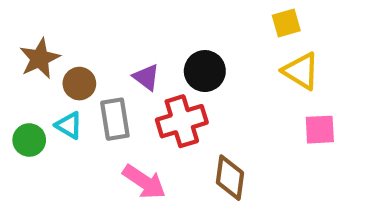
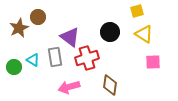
black circle: (205, 71) -> (110, 32), moved
purple triangle: (146, 77) -> (70, 37), size x1.5
brown circle: (79, 84) -> (38, 17), moved
pink arrow: (144, 182) -> (69, 87), turned 130

